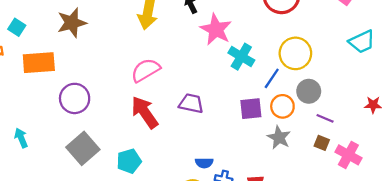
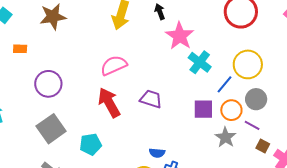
orange rectangle: (39, 63) -> (20, 49), size x0.5
purple line: (325, 118) -> (252, 125), moved

